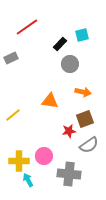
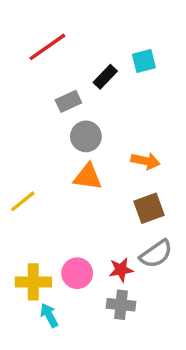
gray rectangle: (11, 58) -> (68, 101), moved
gray circle: (70, 64) -> (86, 136), moved
red star: (69, 131) -> (121, 270), moved
gray cross: (69, 174) -> (121, 305), size x0.7

